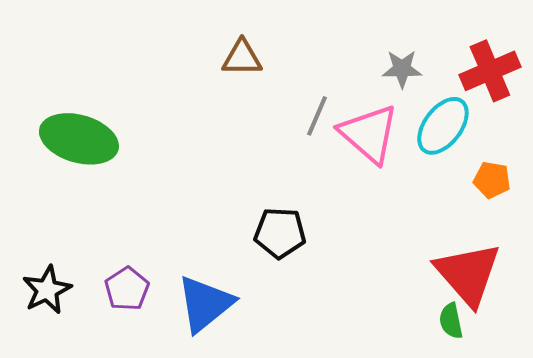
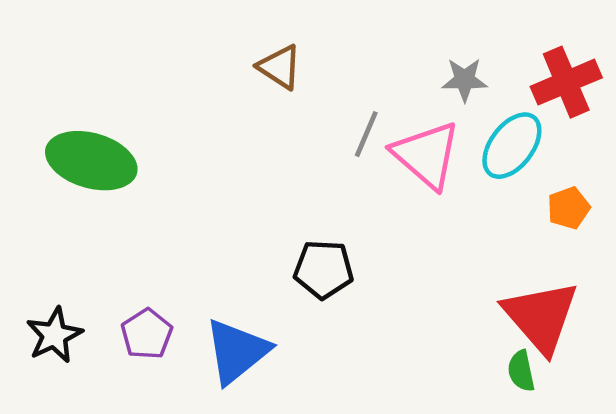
brown triangle: (242, 58) -> (280, 67), turned 33
orange pentagon: (492, 180) -> (569, 208), turned -30

